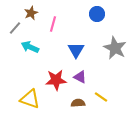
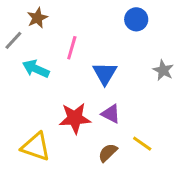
pink line: (53, 24) -> (72, 48), moved
gray star: (115, 48) -> (163, 70), size x0.6
brown semicircle: (78, 103) -> (108, 153), turned -40

